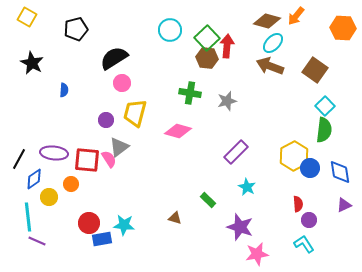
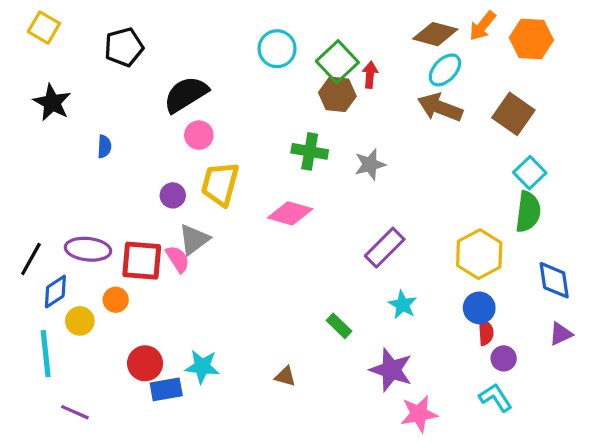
orange hexagon: (343, 28) -> (531, 39), moved
red arrow: (227, 46) -> (370, 75), size x0.7
blue circle: (310, 168) -> (479, 308), moved
brown triangle: (175, 218) -> (285, 376), moved
purple line: (37, 241) -> (75, 412), moved

